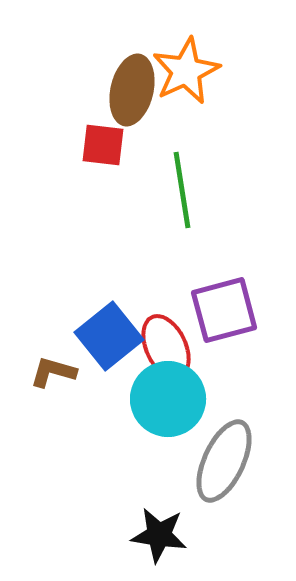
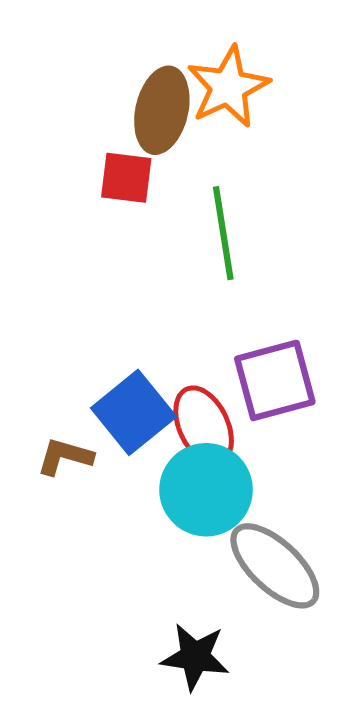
gray ellipse: (224, 461) -> (275, 566), turned -72

